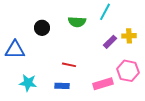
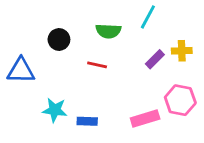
red line: (69, 65) -> (97, 65), moved
cyan star: (28, 83) -> (55, 110), moved

